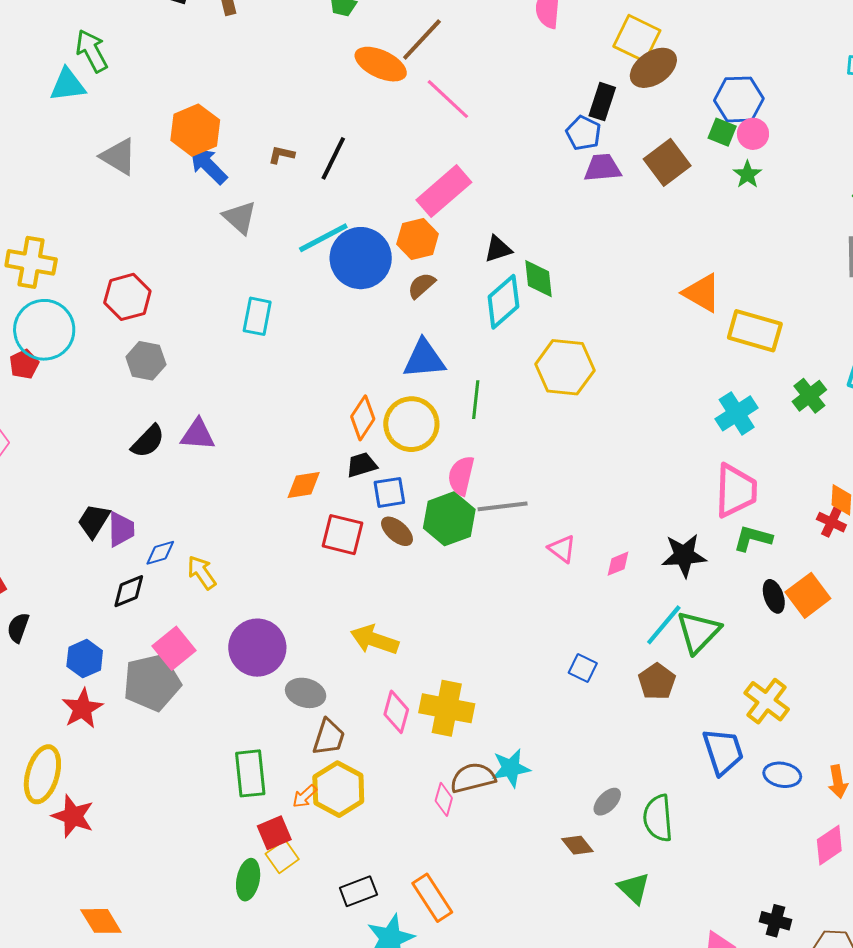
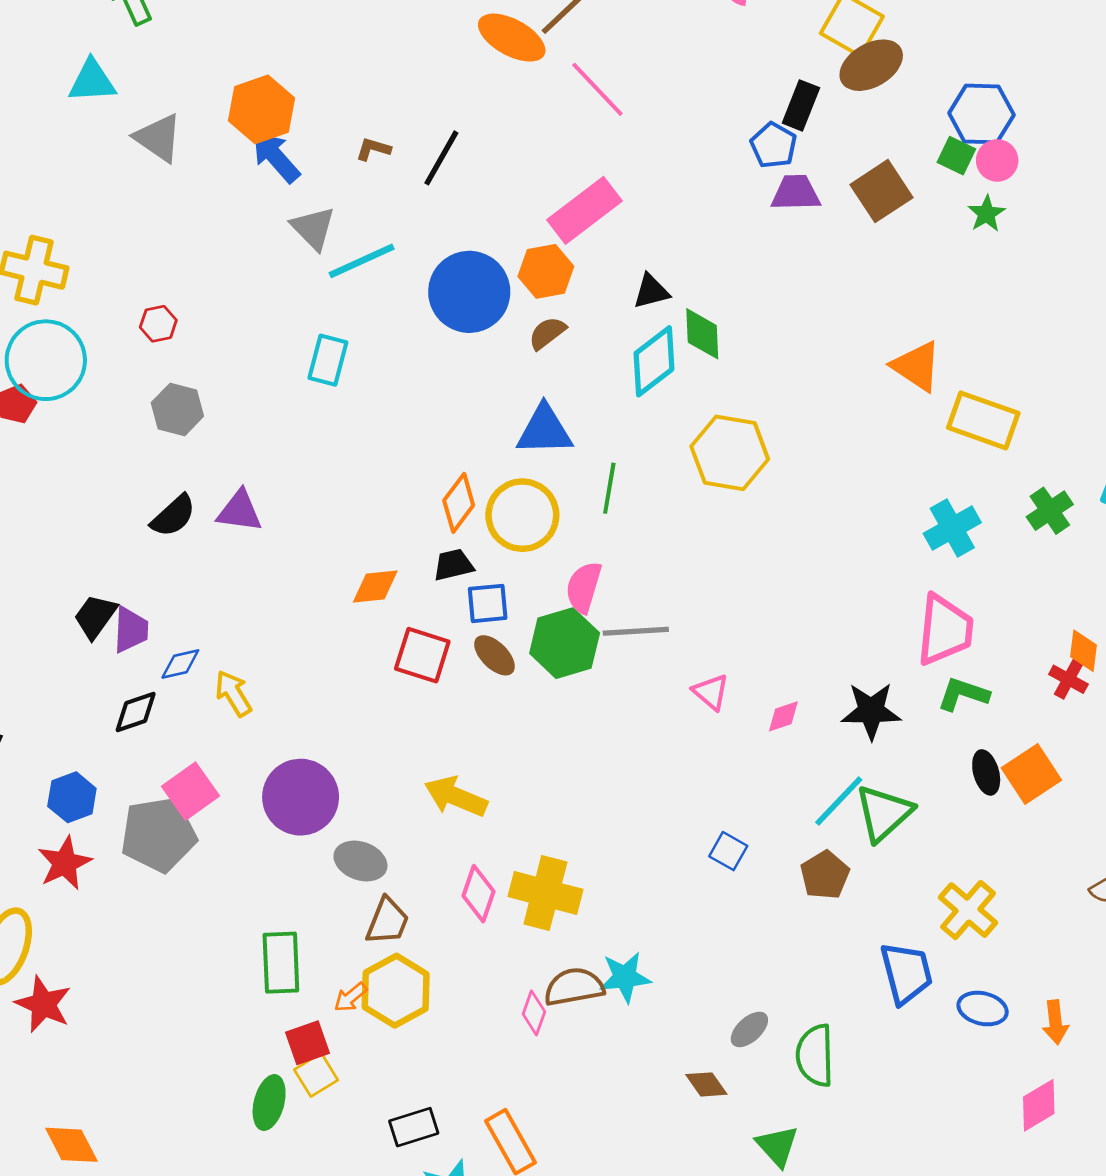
cyan triangle: (68, 85) -> (92, 81), moved
cyan line: (323, 238) -> (362, 261), moved
red hexagon: (127, 297) -> (158, 324), size x0.6

